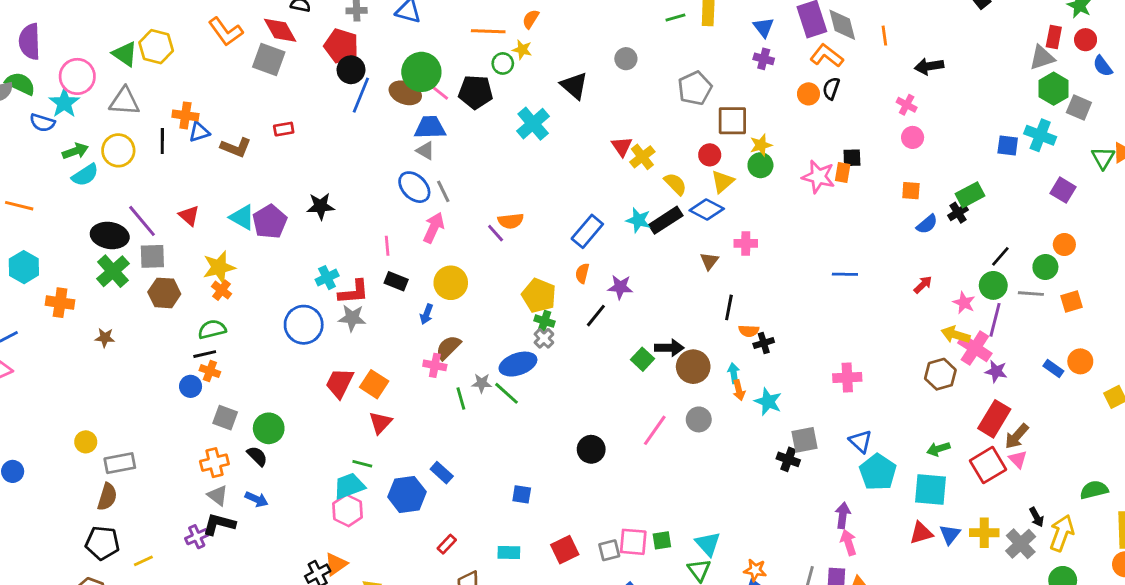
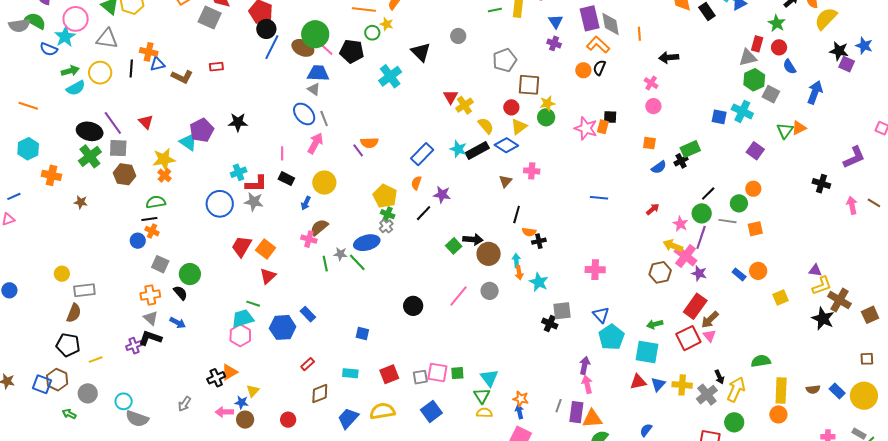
cyan triangle: (242, 217) -> (188, 142), moved

